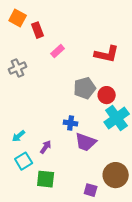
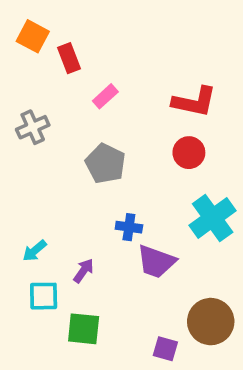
gray pentagon: (85, 88) -> (105, 163), moved, turned -30
red circle: (107, 95) -> (189, 153), moved
cyan square: (24, 161) -> (44, 296), turned 30

